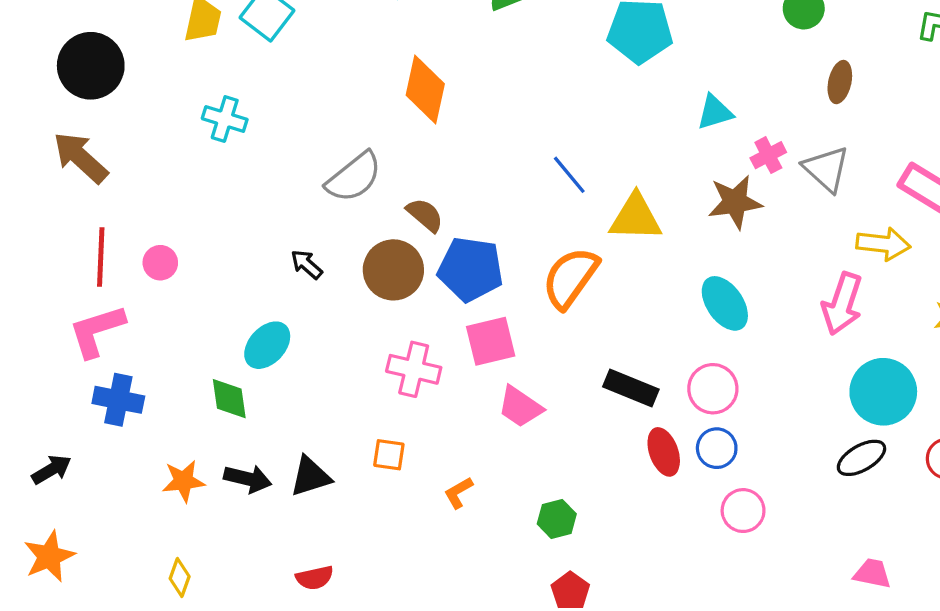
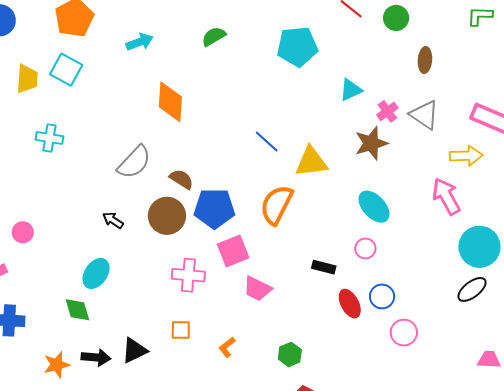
pink arrow: (842, 304) -> (446, 196), turned 141
black rectangle: (631, 388) -> (324, 267), size x0.7
pink circle: (713, 389) -> (365, 248), moved, size x0.7

